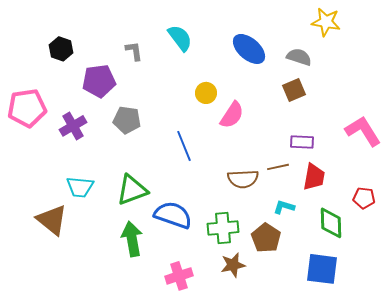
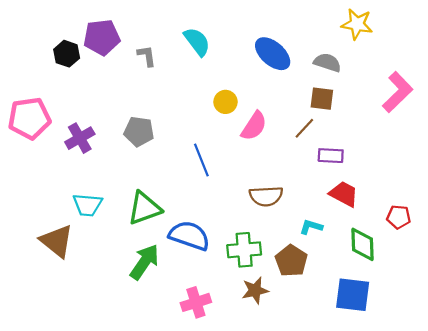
purple pentagon: (99, 81) -> (102, 37), moved
brown square: (294, 90) -> (322, 99), turned 30
pink L-shape: (363, 131) -> (398, 92), moved, turned 78
brown line: (278, 167) -> (304, 128), moved, turned -35
red trapezoid: (314, 177) -> (344, 194), turned -72
green arrow: (132, 239) -> (144, 262), turned 44

